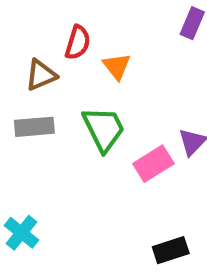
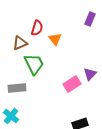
gray rectangle: (34, 127) -> (17, 88), moved
green trapezoid: (104, 129) -> (34, 64), moved

